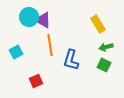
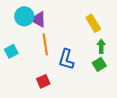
green arrow: (106, 47) -> (101, 46), turned 104
green square: (104, 65) -> (99, 64), turned 32
red square: (36, 81) -> (43, 81), moved

